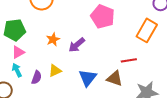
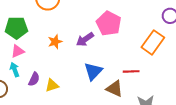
purple arrow: (77, 45) -> (85, 39), moved
yellow triangle: (55, 71) -> (52, 85), moved
blue triangle: (88, 78) -> (93, 71), moved

